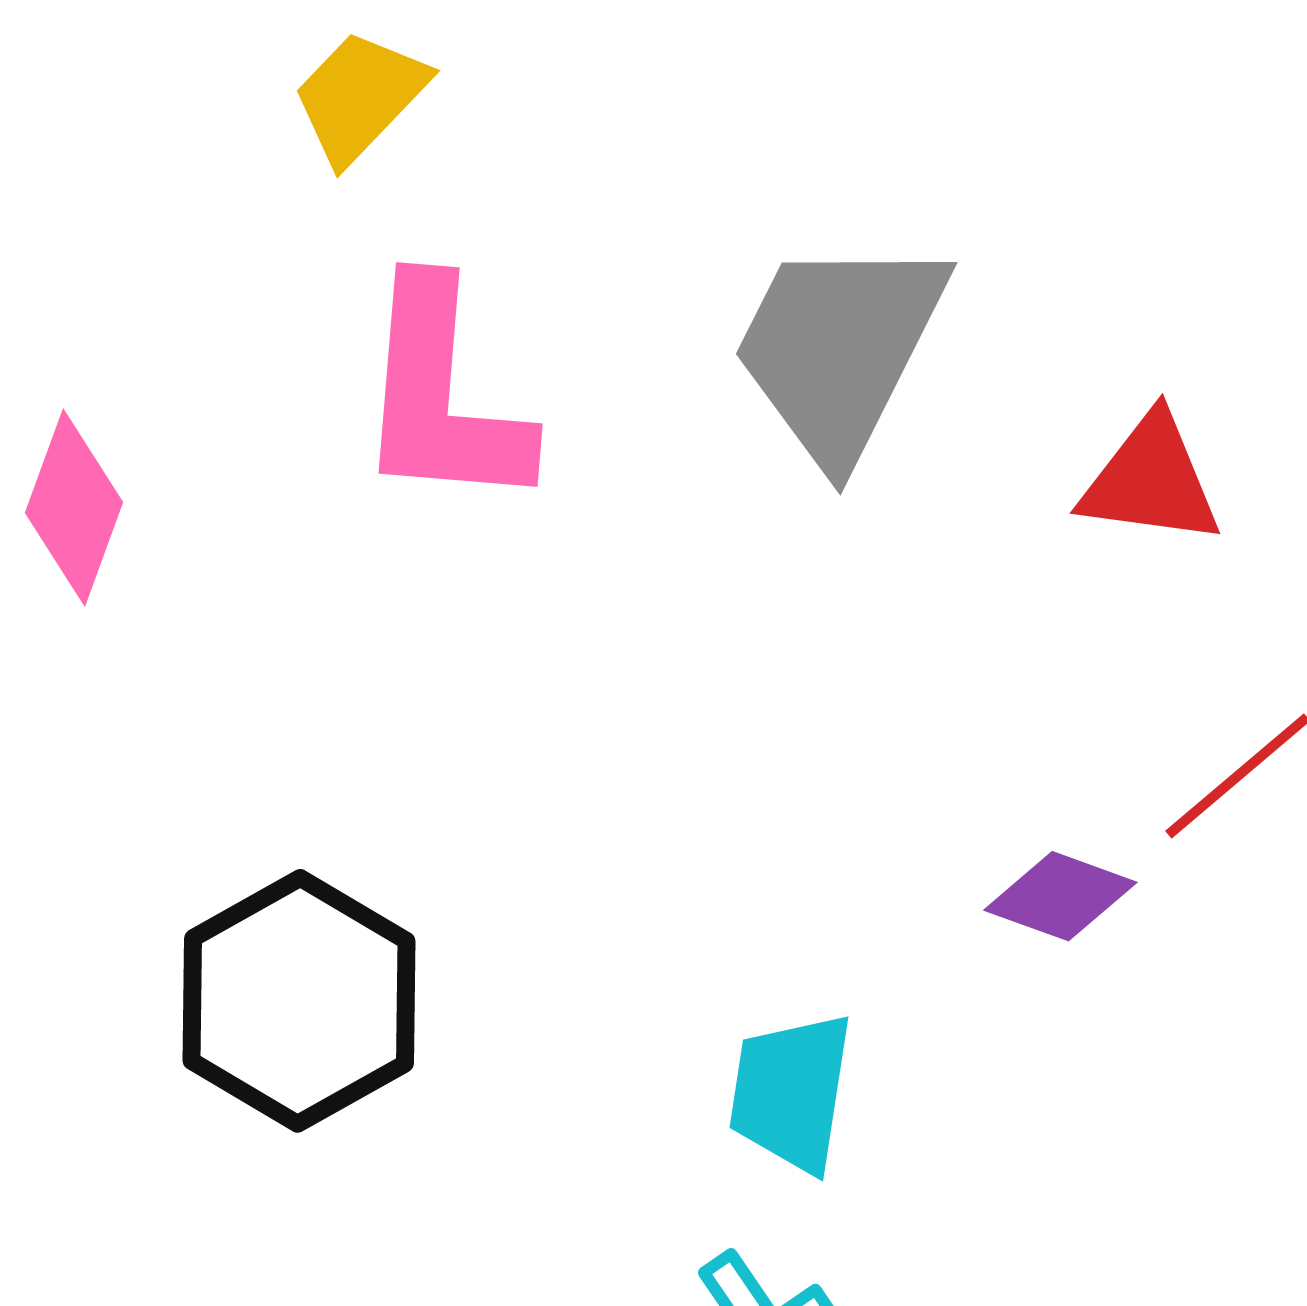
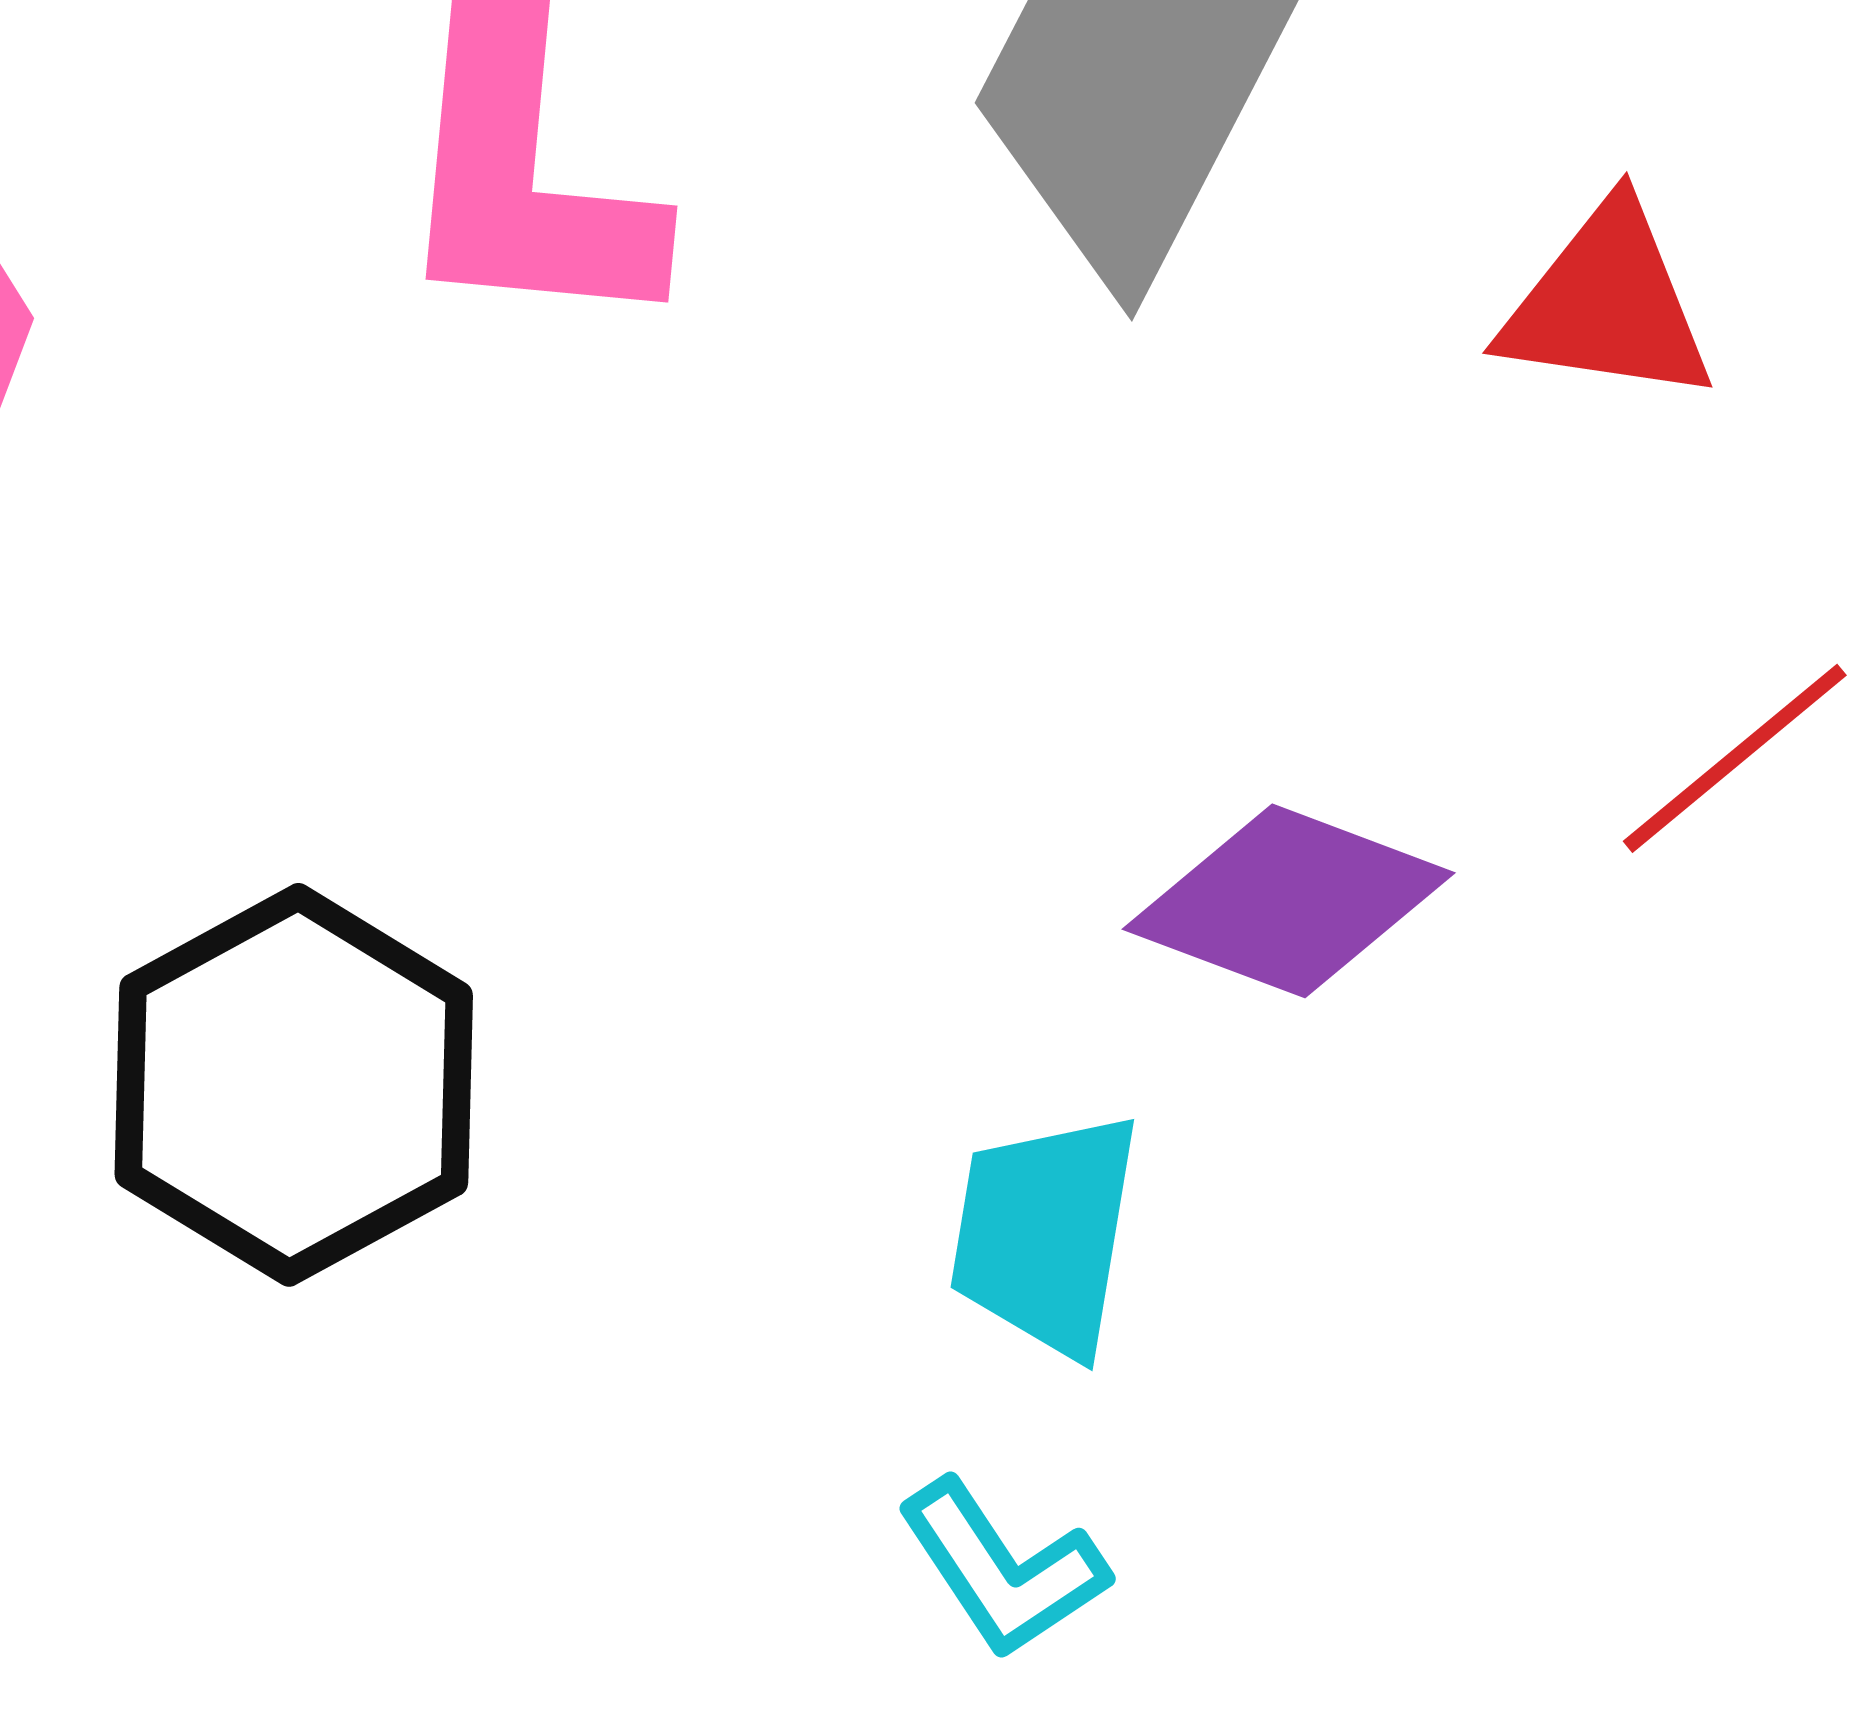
purple diamond: (1060, 896) -> (1289, 901), moved, size x1.4

